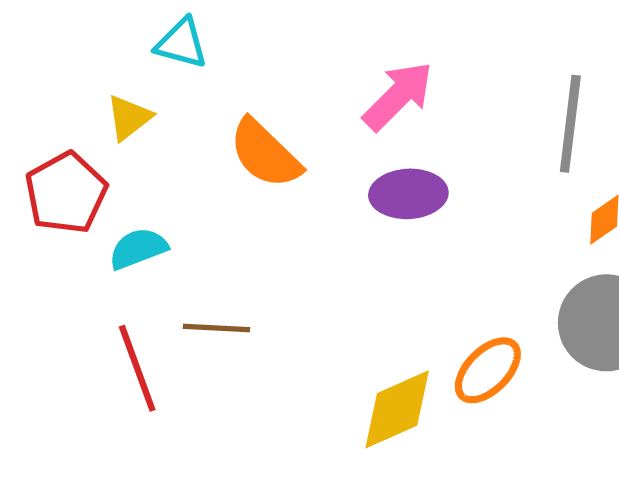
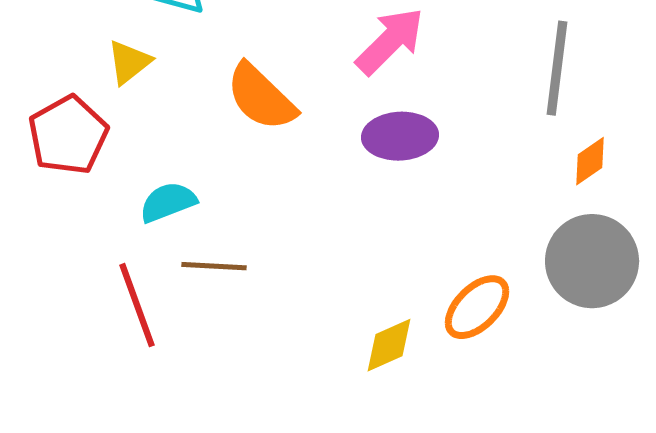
cyan semicircle: (138, 249) -> (168, 202), moved
yellow diamond: (397, 409) -> (389, 345), size x0.7

